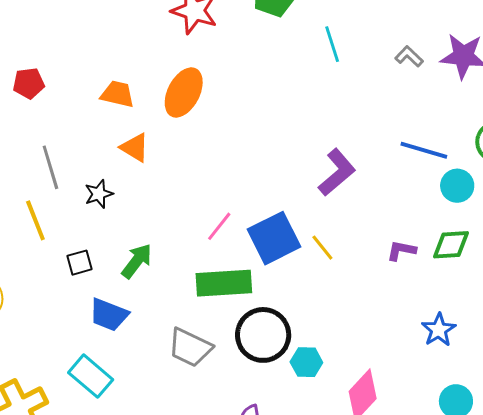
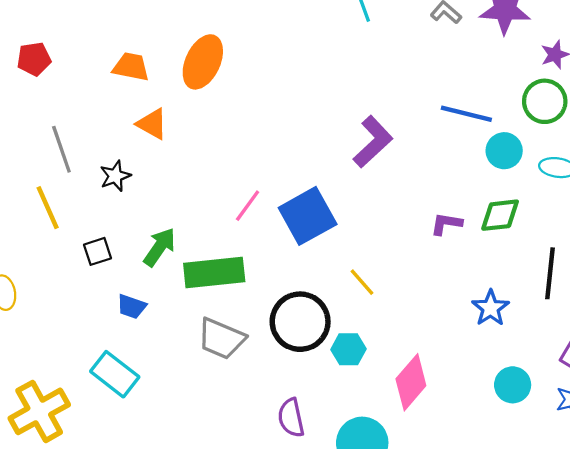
yellow line: (322, 248) -> (362, 282), moved
green rectangle: (224, 283) -> (214, 273), moved
blue trapezoid: (109, 315) -> (132, 307), size x0.7

